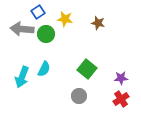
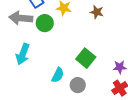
cyan semicircle: (44, 69) -> (58, 75), moved
cyan arrow: (22, 77) -> (23, 54), moved

